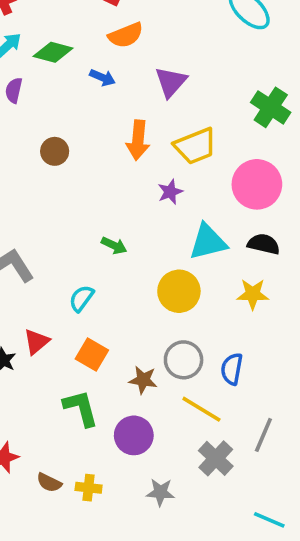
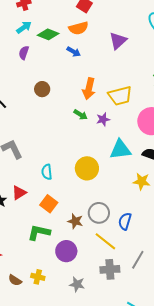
orange semicircle: (126, 35) -> (78, 28), moved
purple triangle: (171, 82) -> (118, 41), moved
green arrow: (114, 246) -> (81, 115), moved
yellow circle: (179, 291) -> (87, 168), moved
cyan semicircle: (81, 298) -> (47, 172), turned -49
green L-shape: (81, 408) -> (39, 232), turned -70
gray cross: (216, 458) -> (110, 269), turned 36
brown semicircle: (49, 483) -> (15, 280), moved

